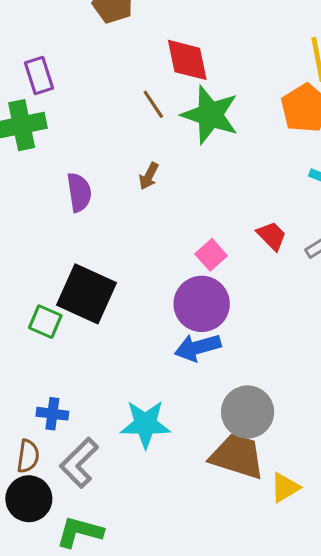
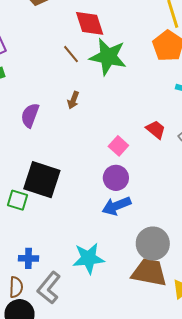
purple semicircle: (79, 192) -> (30, 115), turned -145
purple circle: (202, 304) -> (116, 178), size x0.7

